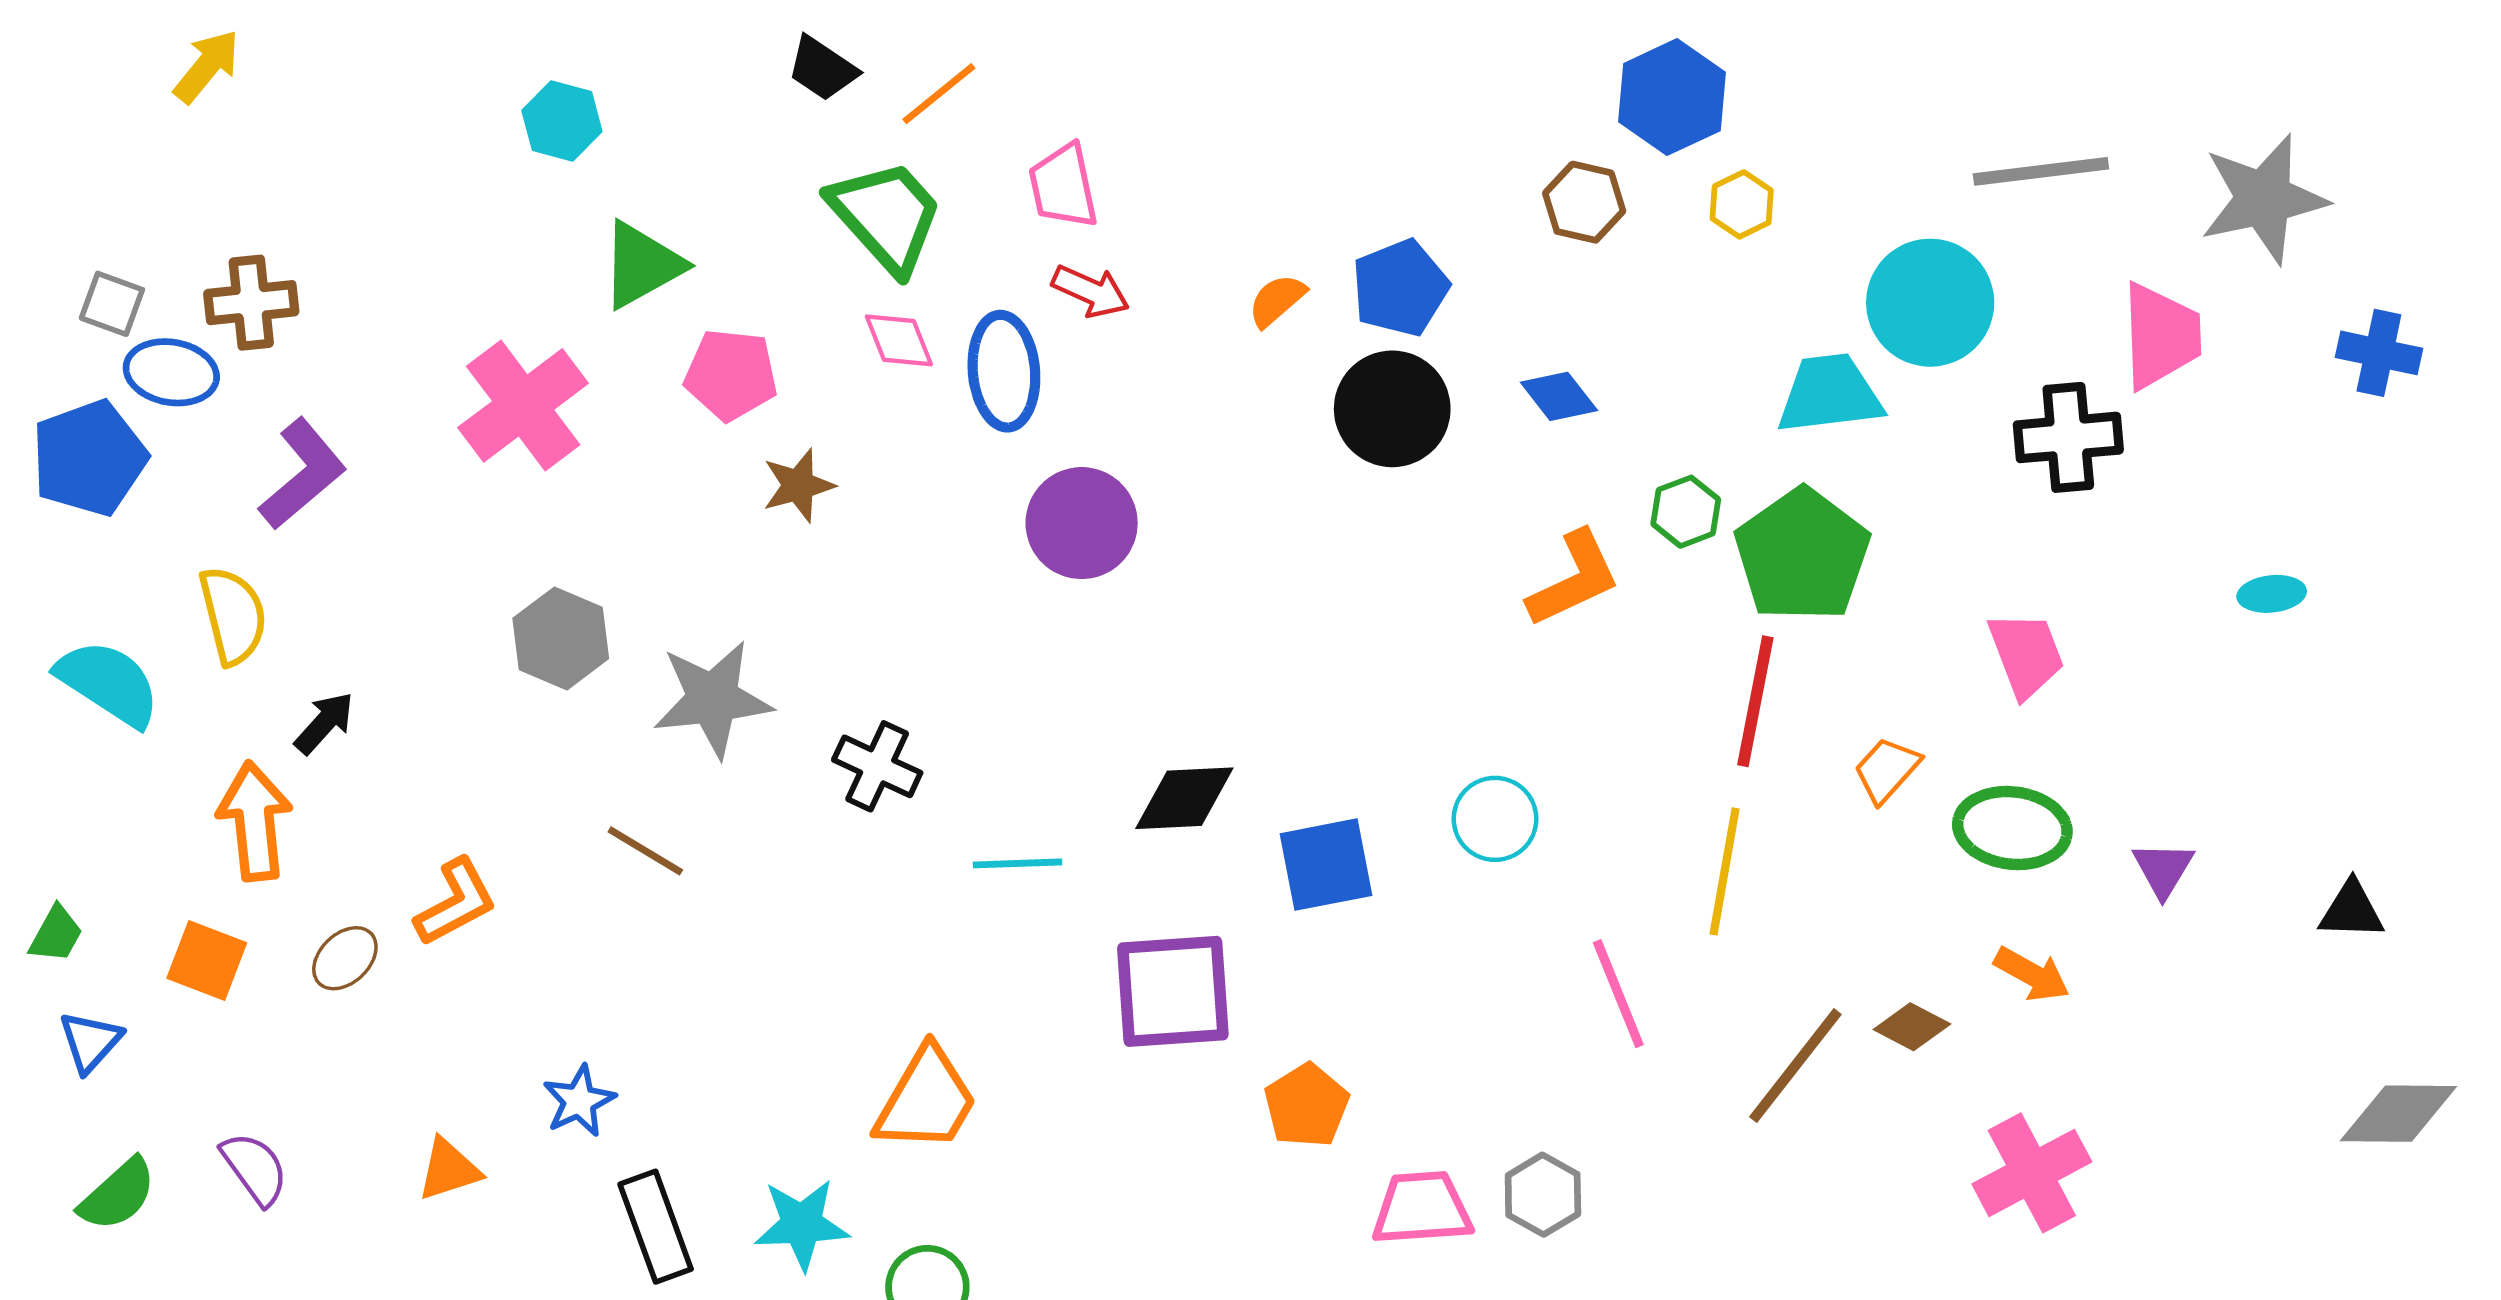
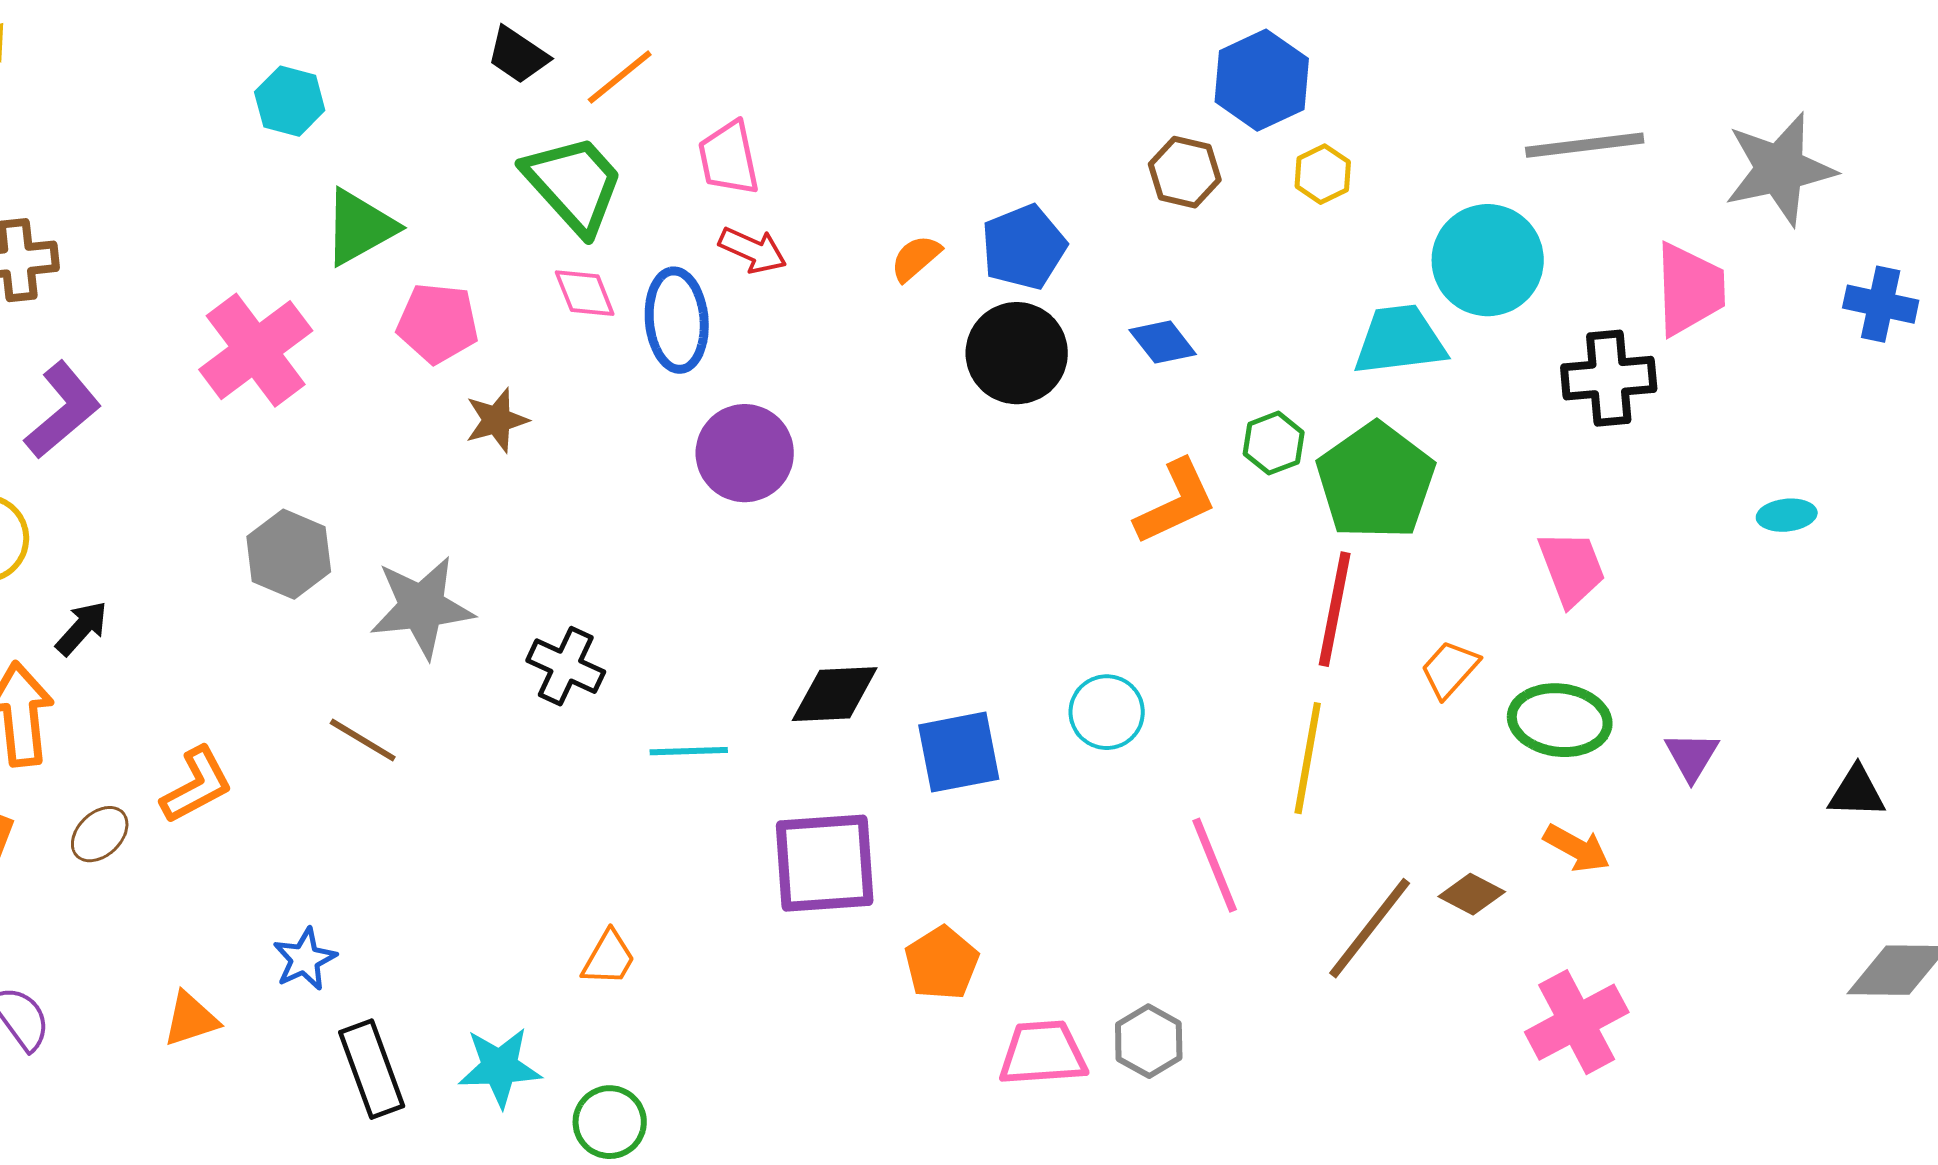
orange trapezoid: (926, 1100) -> (609, 958), size x0.6

